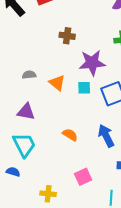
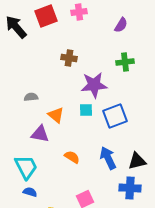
orange triangle: (57, 83) -> (56, 115), moved
purple triangle: (26, 112) -> (40, 134), moved
blue semicircle: (13, 172) -> (30, 192), moved

